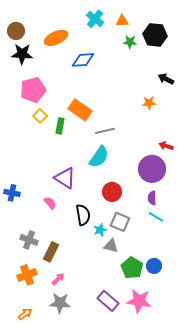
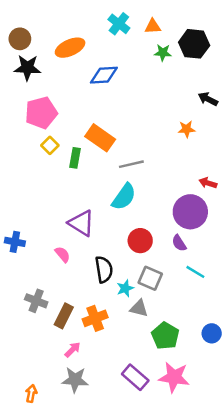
purple semicircle: (152, 198) -> (179, 243), moved, turned -32
blue circle: (154, 266) -> (212, 333), moved
orange cross: (27, 275) -> (95, 318), moved
orange arrow: (25, 314) -> (31, 393), turned -40

